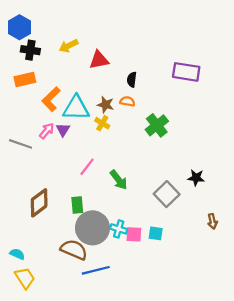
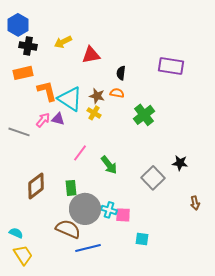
orange L-shape: (51, 99) -> (47, 91), turned 120
cyan triangle: (76, 108) -> (70, 99), turned 32
purple triangle: (63, 130) -> (58, 119), turned -48
cyan square: (156, 233) -> (142, 239), moved

